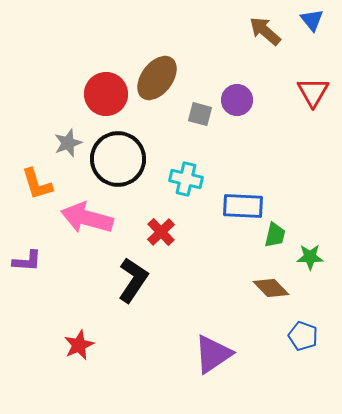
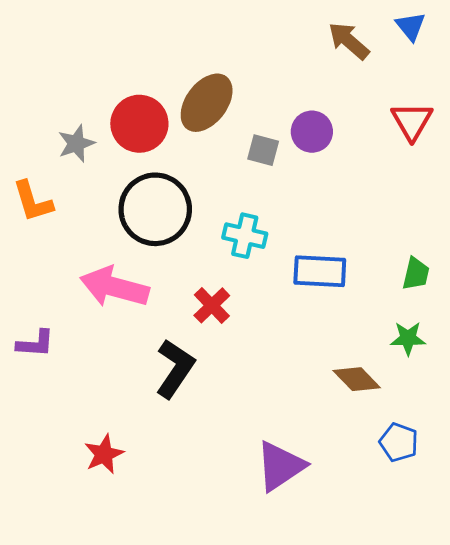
gray star: (68, 143) -> (76, 143), moved
orange L-shape: (37, 184) -> (33, 201), moved
green trapezoid: (275, 235) -> (416, 274), moved

